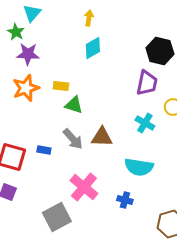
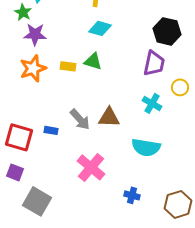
cyan diamond: (93, 48) -> (100, 28), turned 45
green triangle: (74, 105) -> (93, 61), moved
blue cross: (125, 200) -> (132, 195), moved
gray square: (57, 217) -> (37, 201), moved, turned -32

